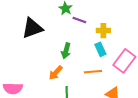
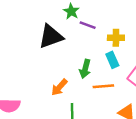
black triangle: (32, 28) -> (51, 36), moved
green arrow: (66, 51) -> (85, 69), moved

